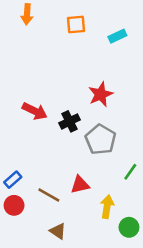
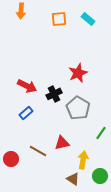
cyan rectangle: (117, 36) -> (88, 19), moved, turned 64
blue rectangle: (13, 180) -> (26, 113), moved
brown triangle: (58, 231) -> (73, 179), moved

